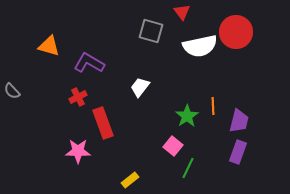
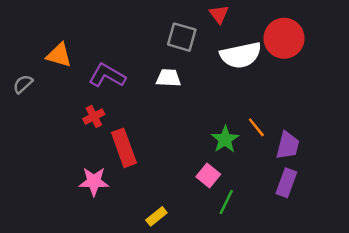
white trapezoid: (140, 87) -> (168, 78), moved, turned 55
gray semicircle: (12, 91) -> (23, 84), moved, turned 90
orange line: (213, 106) -> (256, 127), turned -36

